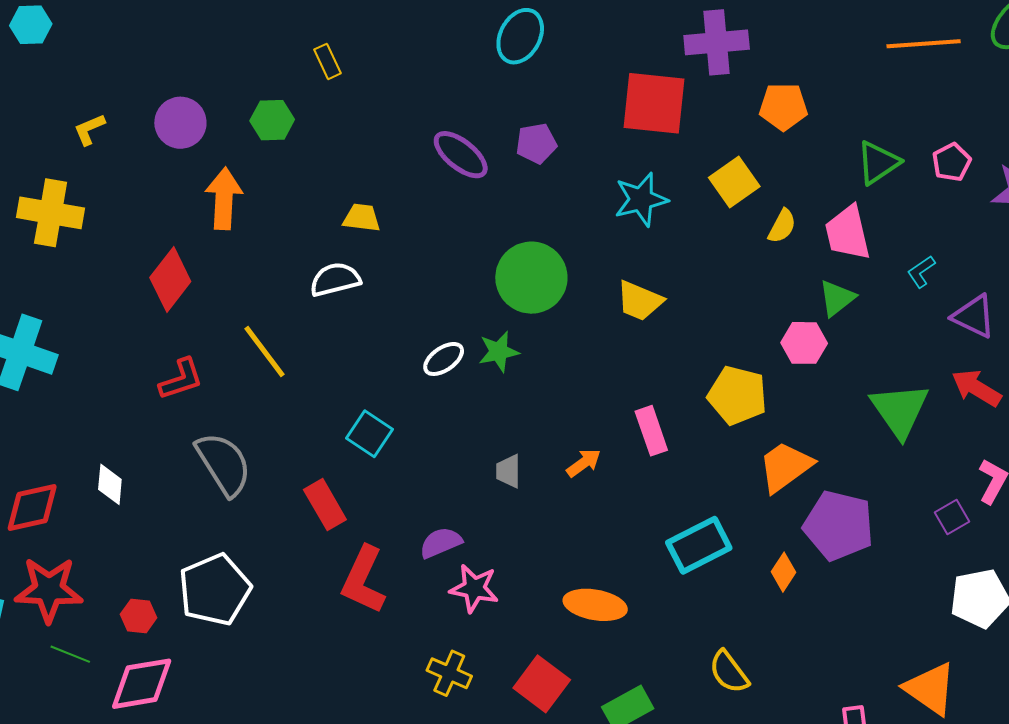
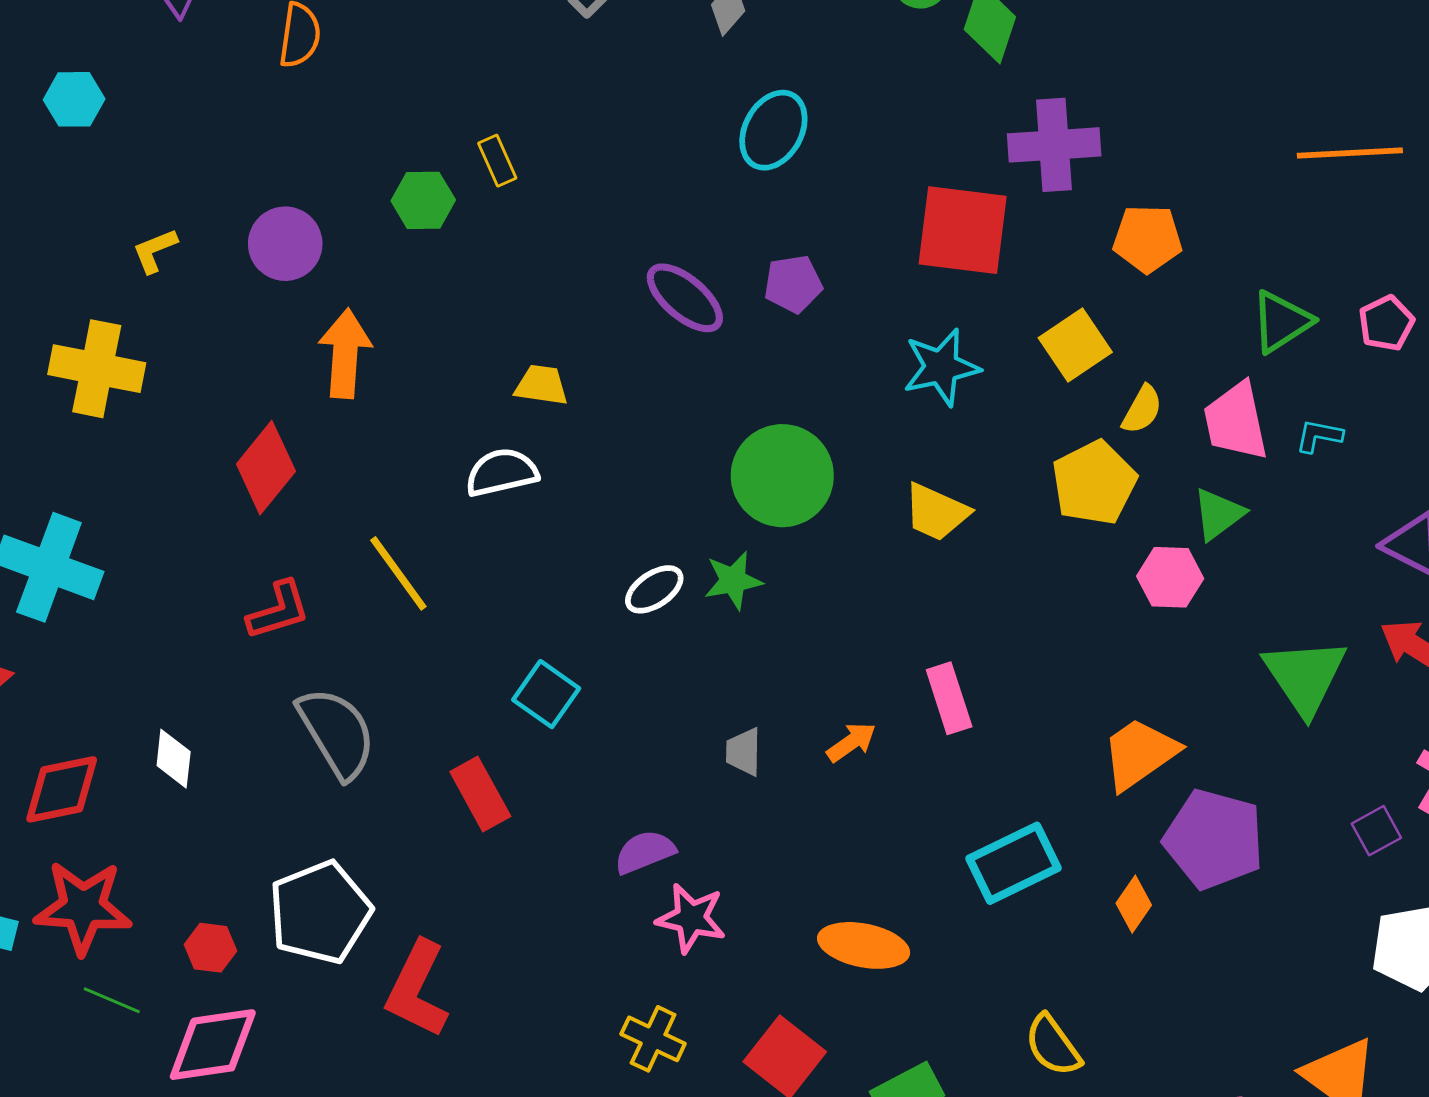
green hexagon: (272, 120) -> (423, 200), moved
cyan L-shape: (921, 272) -> (1319, 436), moved, turned 44
yellow pentagon: (737, 395) -> (1094, 483), moved, turned 30
red L-shape: (363, 580) -> (417, 989), moved

